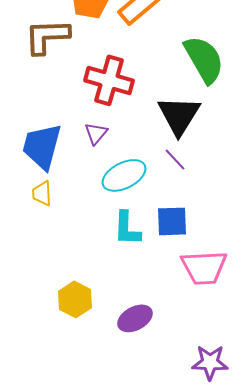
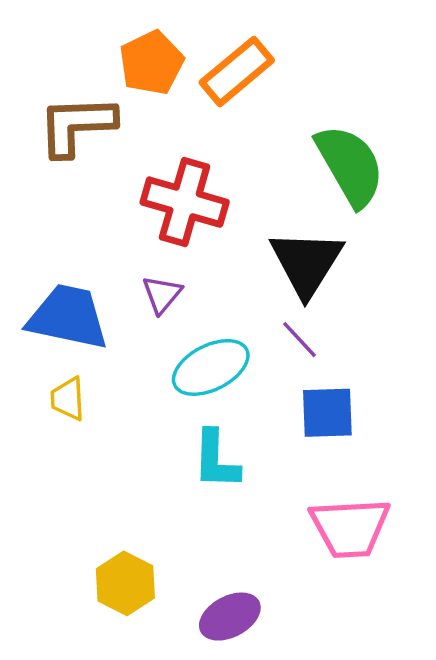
blue trapezoid: (42, 146) -> (68, 317), turned 87
blue square: (172, 221) -> (327, 413), moved

